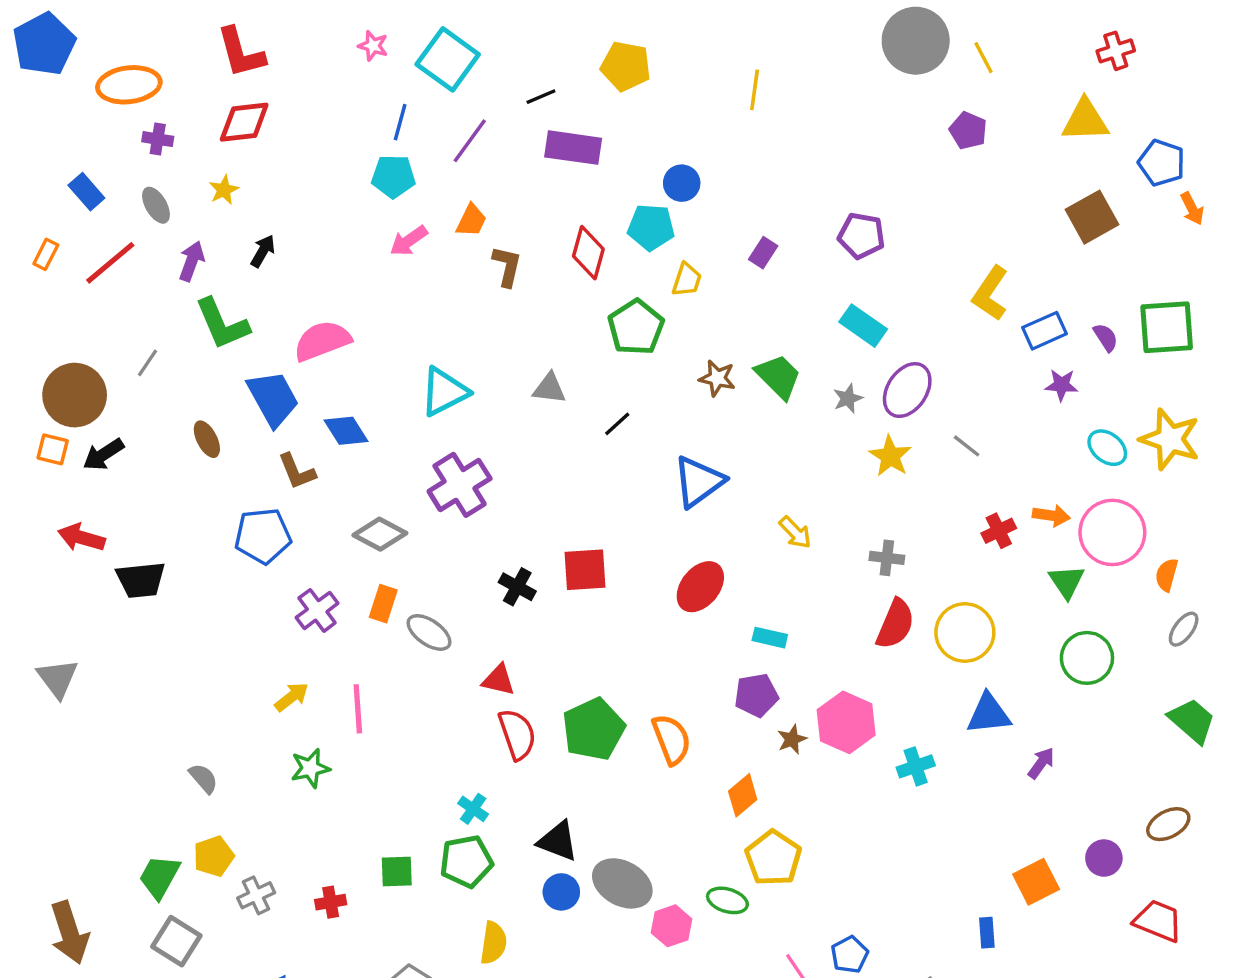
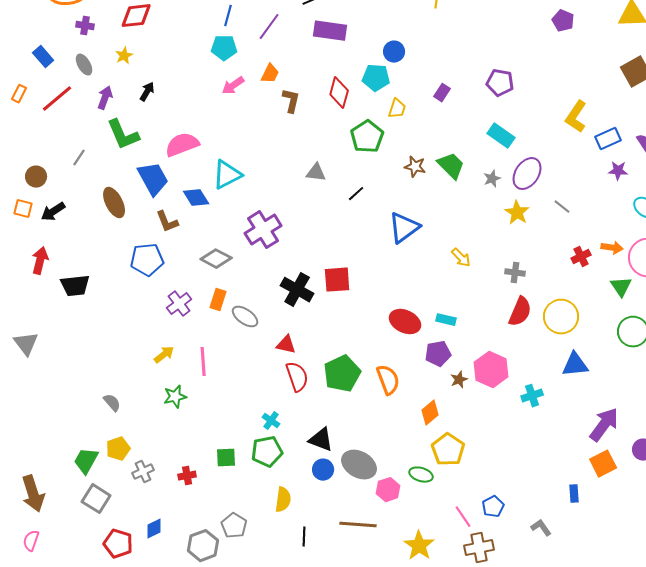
cyan triangle: (444, 392) -> (227, 175), moved
brown circle: (75, 395) -> (36, 177), size x0.6
brown ellipse: (207, 439) -> (114, 203), size x1.4
red arrow: (81, 538) -> (40, 261), turned 88
black cross: (517, 587) -> (297, 290), size x1.5
red ellipse: (700, 587) -> (405, 322), moved, turned 76
purple arrow: (1041, 763) -> (604, 425), moved, size x1.8

